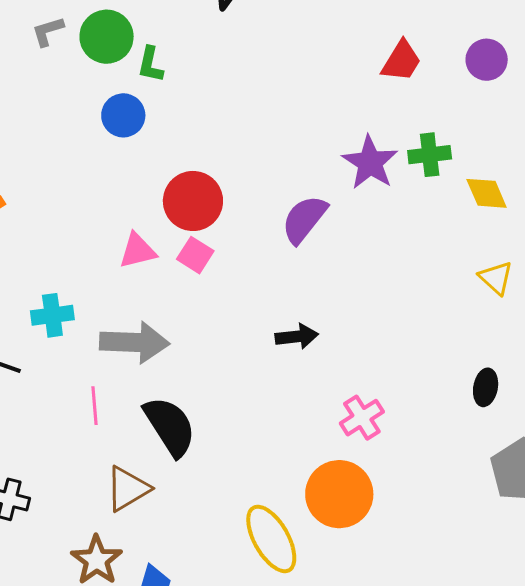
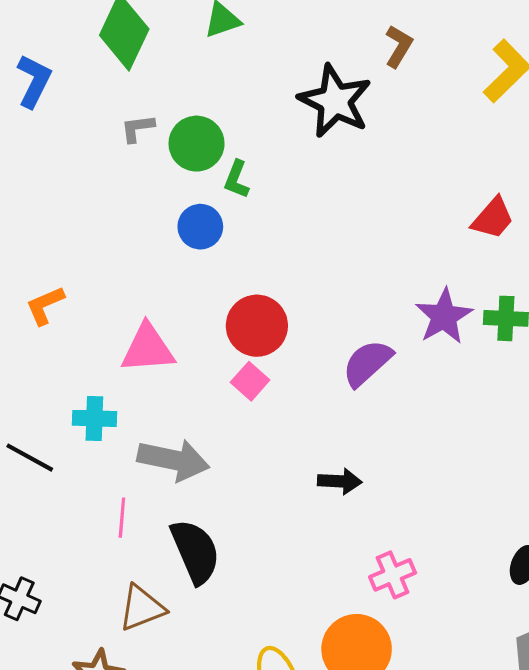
pink triangle: (138, 251) -> (148, 348), moved, size x1.4

